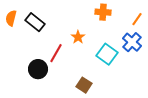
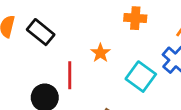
red line: (56, 53) -> (70, 75), turned -30

